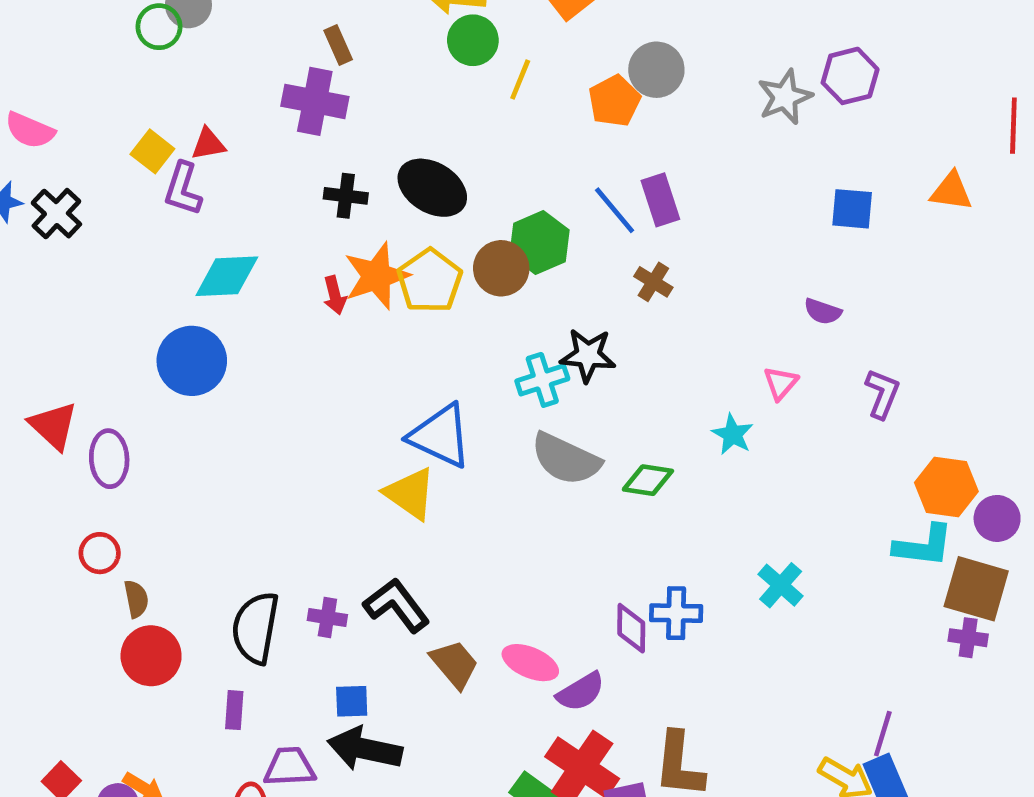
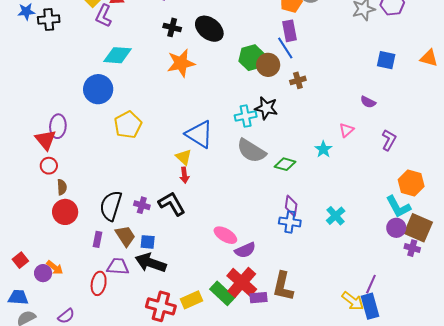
purple rectangle: (660, 200) -> (290, 31), moved
black cross: (56, 214) -> (49, 20), turned 35
brown circle: (501, 268) -> (268, 65), moved
yellow pentagon: (430, 281) -> (128, 125), moved
brown cross: (653, 282) -> (298, 80), turned 35
red arrow: (335, 295) -> (184, 175), moved
red triangle: (53, 426) -> (46, 140), moved
yellow triangle: (410, 494) -> (184, 157), size x0.7
purple circle: (997, 518) -> (396, 228), moved
cyan L-shape: (923, 546) -> (398, 207), turned 48
purple diamond: (631, 628) -> (291, 206), moved
brown trapezoid: (454, 664) -> (125, 236), moved

